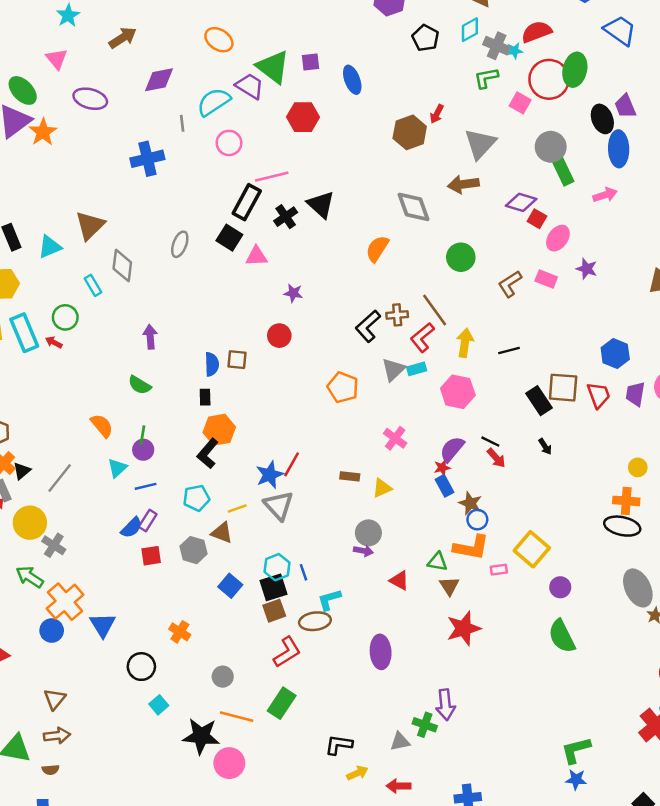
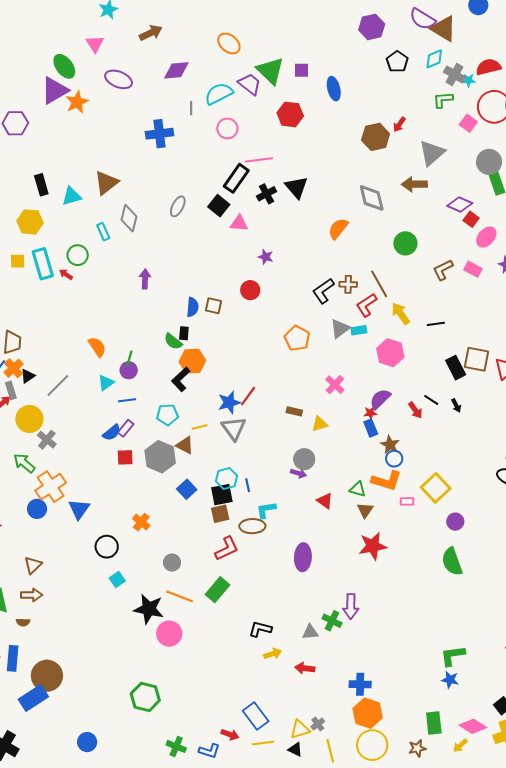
yellow arrow: (465, 343) -> (401, 313), turned -50
green semicircle: (139, 385) -> (173, 341), moved
black line: (490, 442) -> (431, 400), moved
gray hexagon: (193, 550) -> (160, 457), size x1.4

